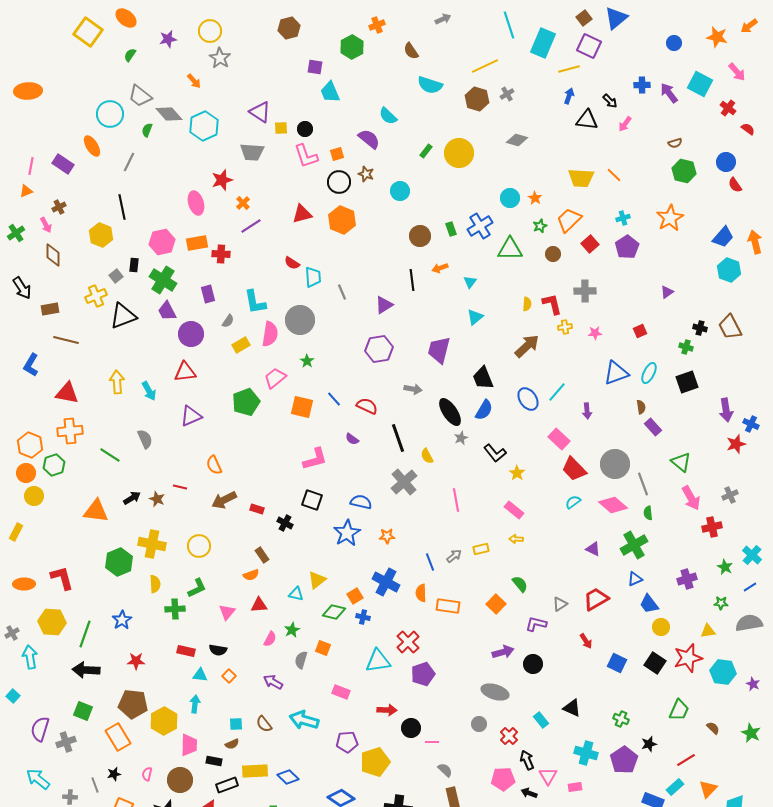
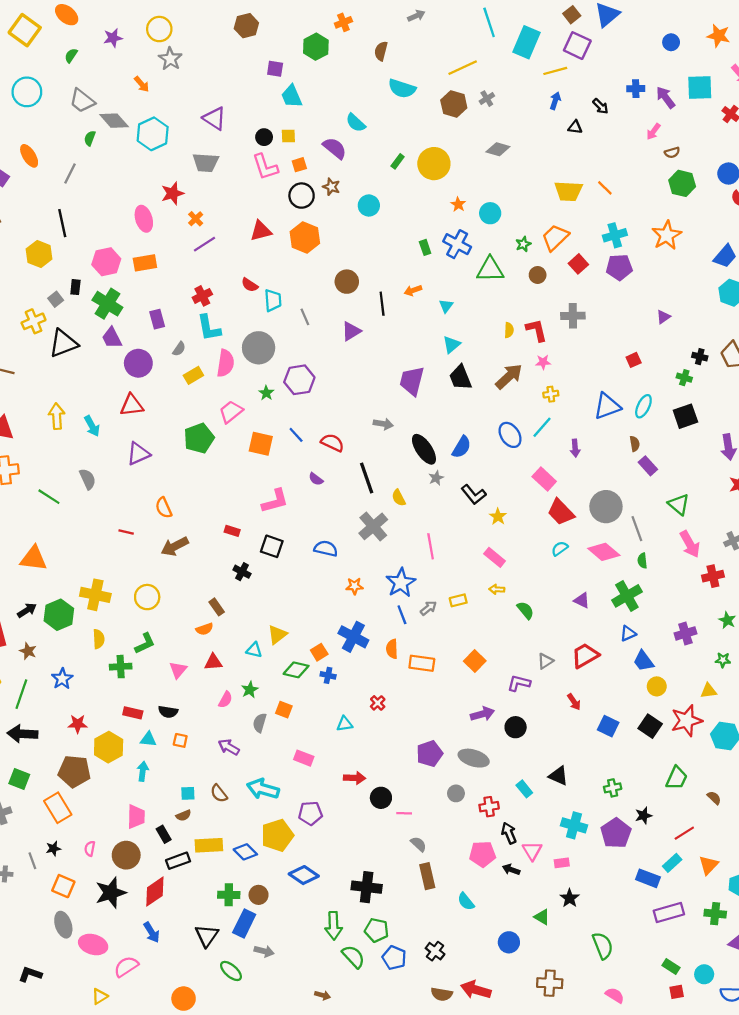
brown semicircle: (411, 51) -> (381, 51), turned 48
cyan square: (700, 84) -> (700, 87), turned -30
cyan circle: (110, 114) -> (27, 92), moved
black triangle: (587, 120) -> (575, 127), size x0.6
pink arrow: (625, 124) -> (653, 132), moved
yellow square: (281, 128) -> (288, 136), moved
orange star: (535, 198) -> (458, 204), moved
cyan cross: (623, 218) -> (615, 235), size x1.5
blue cross: (480, 226) -> (457, 244), turned -30
brown circle: (420, 236) -> (347, 282), moved
purple pentagon: (627, 247) -> (619, 267), turned 30
red cross: (221, 254) -> (202, 296), moved, turned -30
yellow cross: (565, 327) -> (551, 394), moved
pink star: (595, 333) -> (543, 362), moved
purple hexagon: (379, 349) -> (299, 380), moved
black trapezoid: (483, 378) -> (460, 378), moved
black arrow: (132, 498) -> (27, 610), moved
brown star: (157, 499) -> (28, 651), moved
red rectangle: (257, 509) -> (232, 531), moved
blue star: (347, 533) -> (401, 583), moved
green semicircle: (520, 584) -> (525, 610), moved
red cross: (408, 642) -> (378, 703), size x0.6
cyan triangle: (378, 661) -> (345, 724), size x0.6
purple pentagon: (423, 674) -> (430, 754), moved
orange square: (229, 676) -> (180, 740), turned -32
green cross: (621, 719) -> (613, 788), turned -35
yellow hexagon: (164, 721) -> (109, 747), moved
red cross: (509, 736) -> (489, 807), turned 36
black rectangle: (214, 761) -> (164, 834), turned 49
yellow pentagon: (375, 762) -> (277, 835), moved

